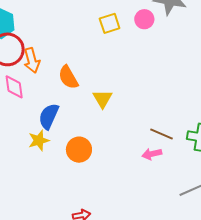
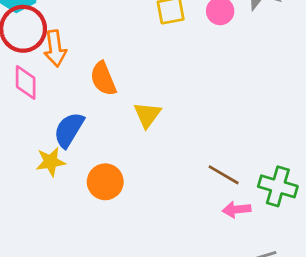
pink arrow: (152, 154) -> (237, 210), moved

